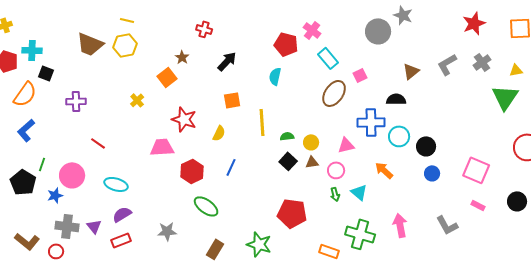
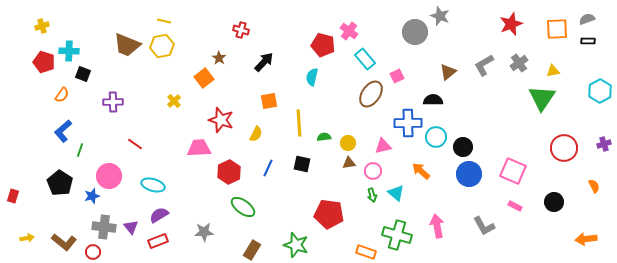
orange semicircle: (25, 94) -> (62, 95), size x0.6
black square: (288, 161) -> (302, 164), moved, turned -30
green line: (42, 164) -> (80, 150), moved
blue circle: (432, 173) -> (469, 174), size x1.6

